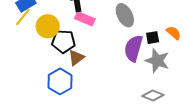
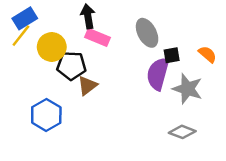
black square: (153, 38) -> (172, 55), moved
blue hexagon: (60, 81) -> (46, 115), moved

